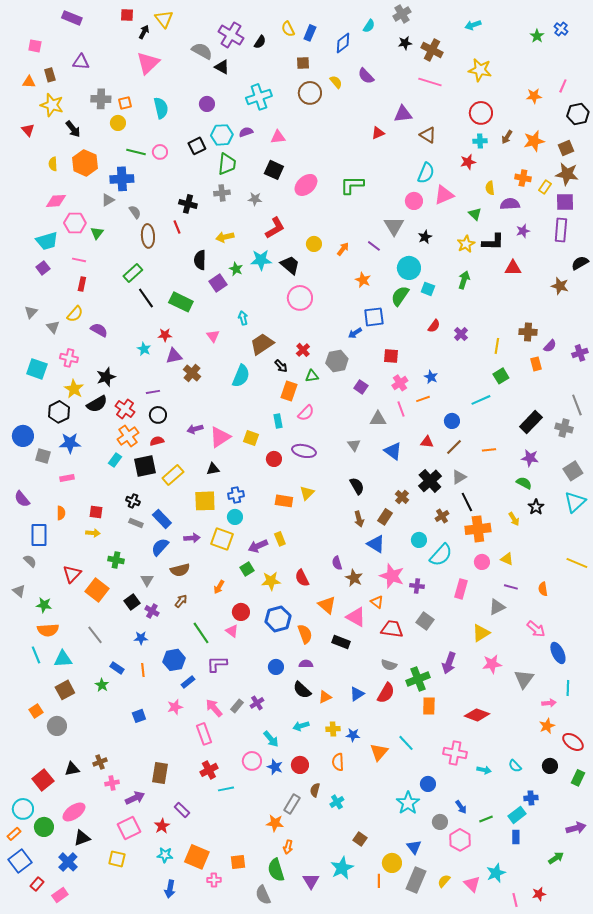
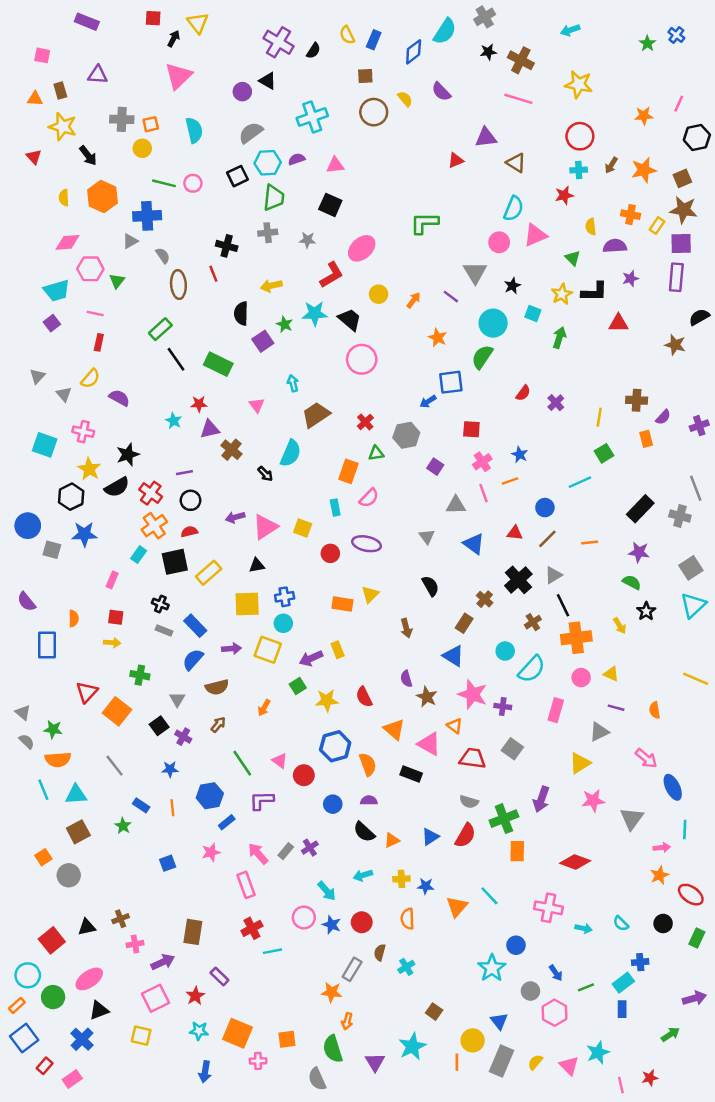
cyan semicircle: (369, 26) -> (445, 31), size x1.6
gray semicircle: (202, 51) -> (251, 133), moved, turned -65
purple circle: (207, 104) -> (242, 92), moved
pink ellipse: (306, 185) -> (362, 248), moved
cyan square: (428, 289) -> (533, 313), moved
black arrow: (281, 366) -> (265, 474), moved
pink rectangle: (67, 478) -> (112, 580), moved, turned -56
brown arrow: (359, 519) -> (406, 628), moved
gray semicircle: (30, 561) -> (27, 741), moved
red circle: (241, 612) -> (304, 775), moved

